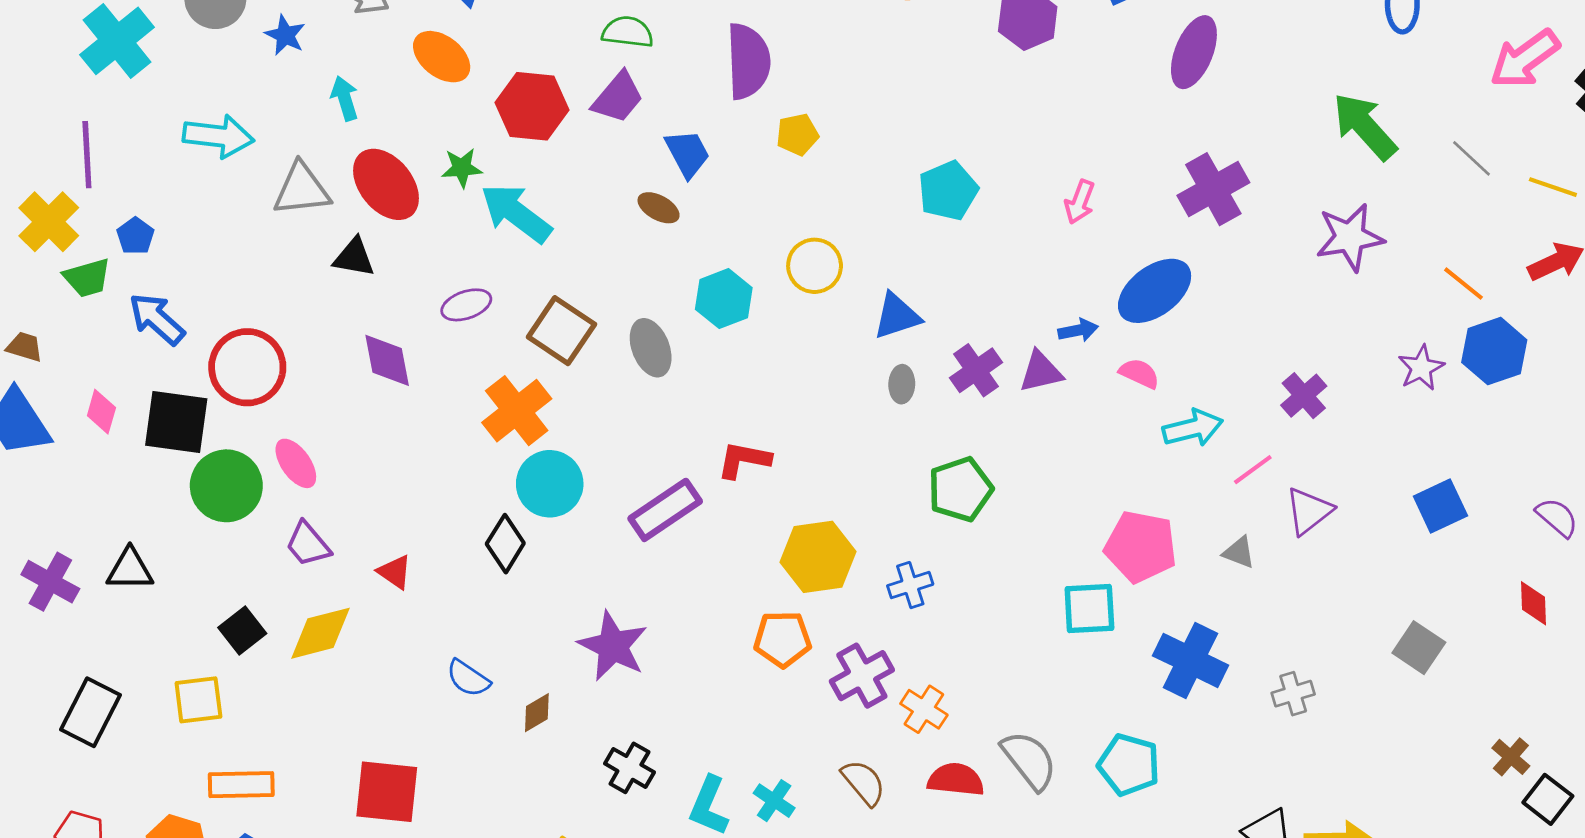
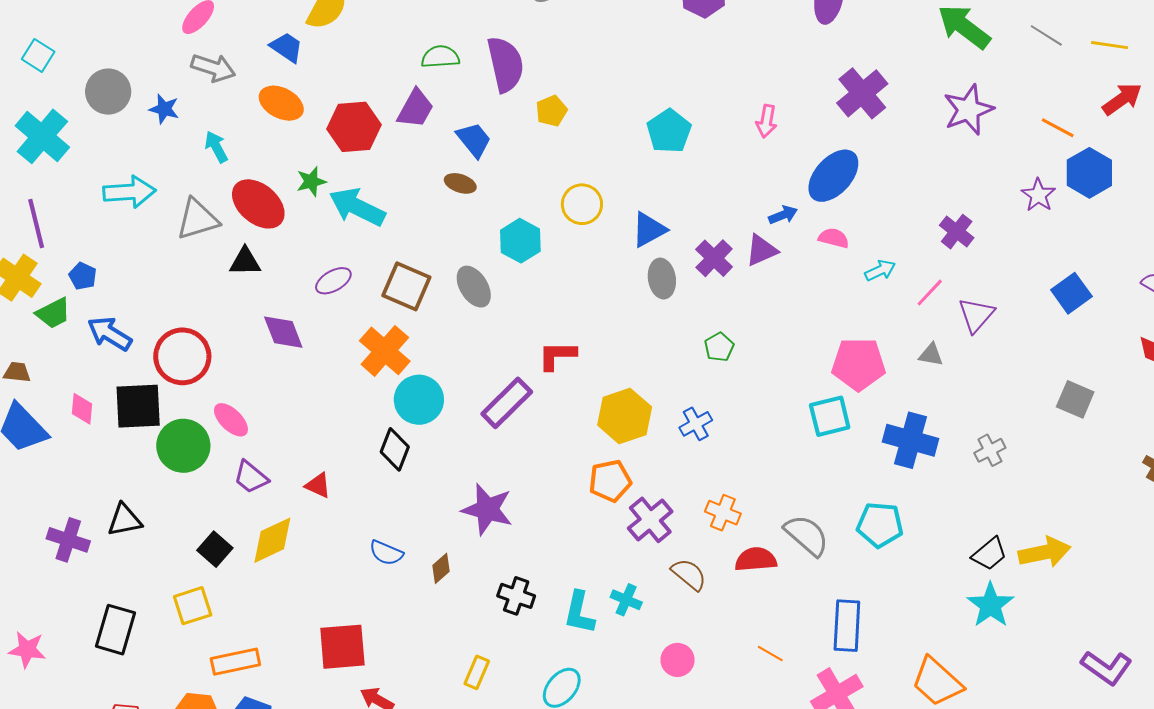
green semicircle: (628, 32) -> (440, 57), moved
gray ellipse: (902, 384) -> (662, 279), size x1.4
cyan arrow: (1193, 428) -> (880, 270), size x0.7
green pentagon: (960, 489) -> (719, 347), size x0.6
purple cross: (862, 676) -> (650, 520), moved

